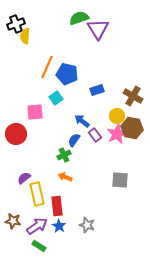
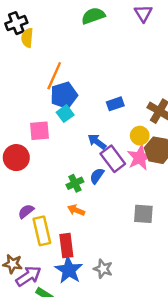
purple triangle: (98, 29) -> (143, 13), moved, size x0.7
blue pentagon: (67, 74) -> (64, 95), moved, turned -30
purple rectangle: (95, 135) -> (113, 159), size x1.5
blue semicircle: (74, 140) -> (97, 176), moved
purple arrow: (37, 226) -> (28, 276), moved
blue star: (59, 226) -> (69, 270), size x1.6

